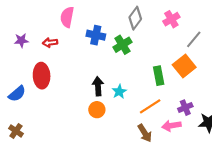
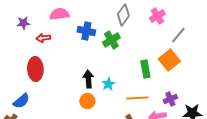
pink semicircle: (67, 17) -> (59, 14), turned 72
purple star: (21, 40) -> (23, 23), moved
blue semicircle: (17, 94) -> (21, 101), moved
orange line: (150, 106) -> (137, 98), turned 30

